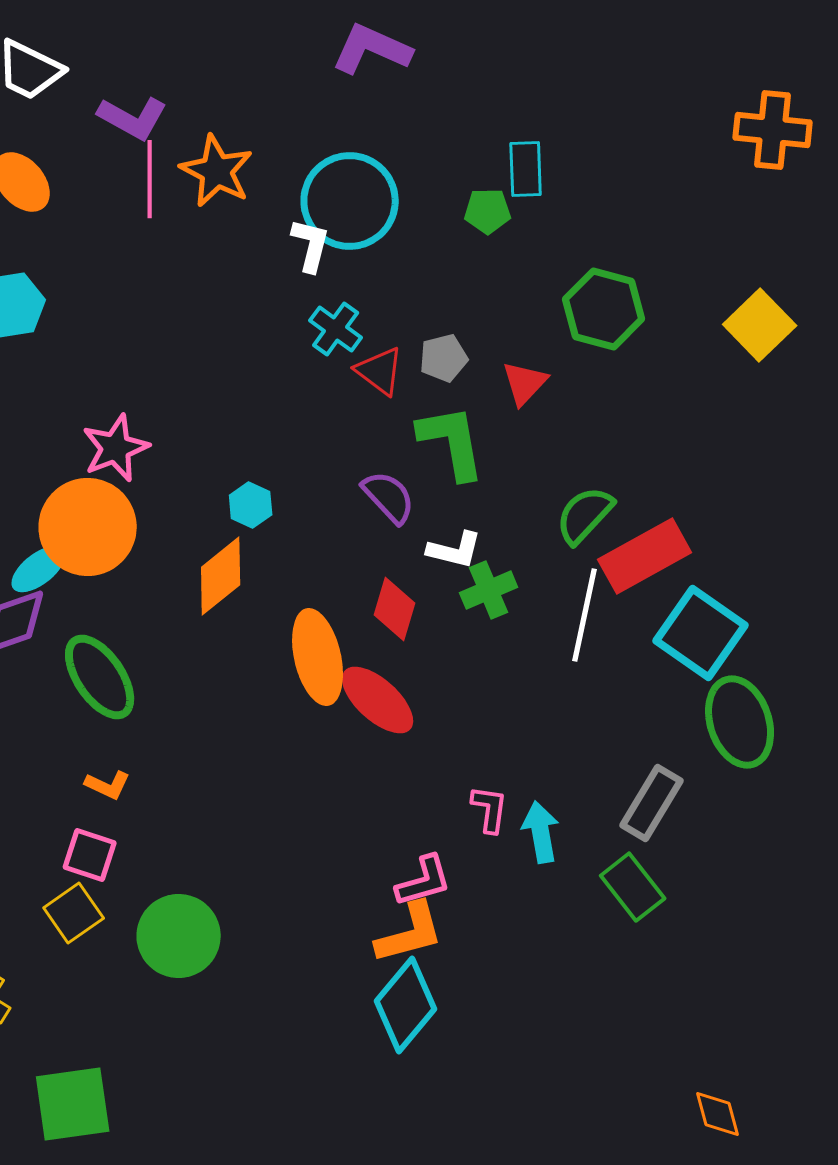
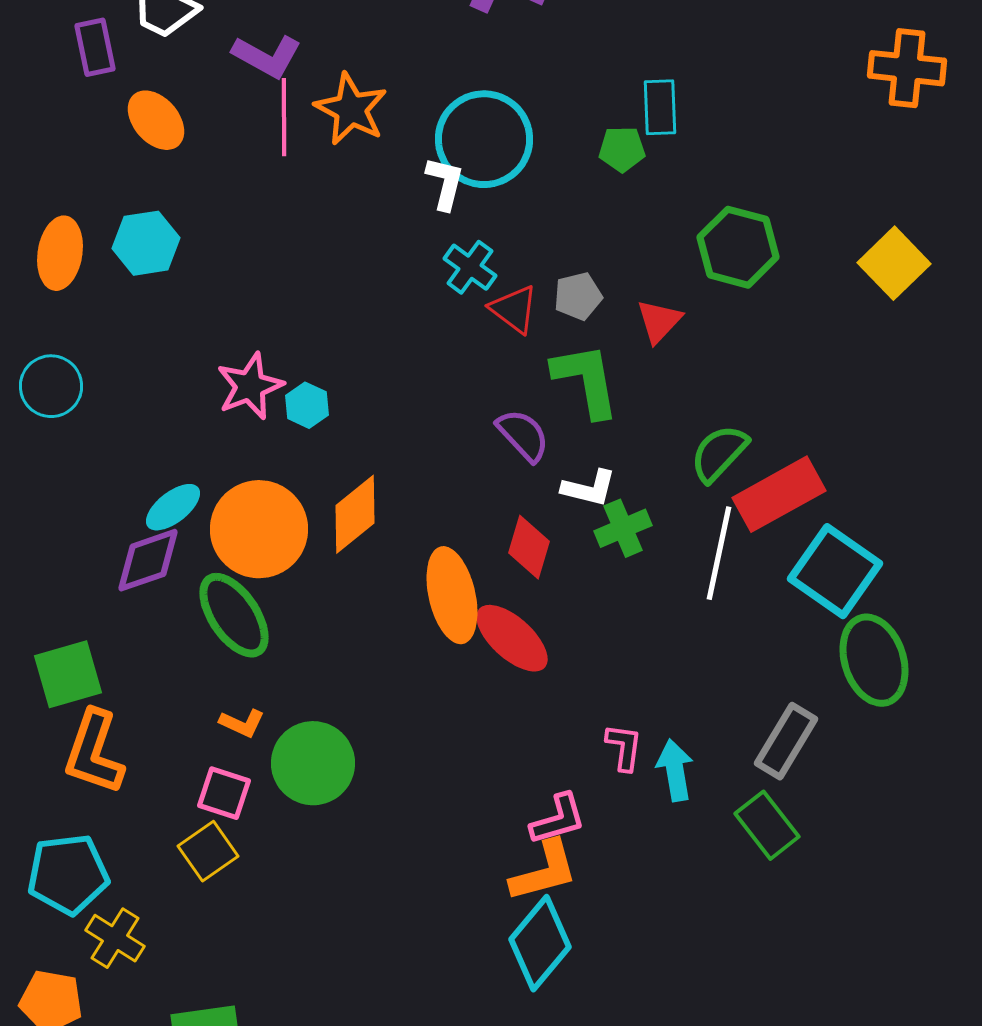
cyan hexagon: (251, 505) -> (307, 405), moved
orange circle: (88, 527) -> (259, 529), moved
green circle: (179, 936) -> (313, 763), moved

